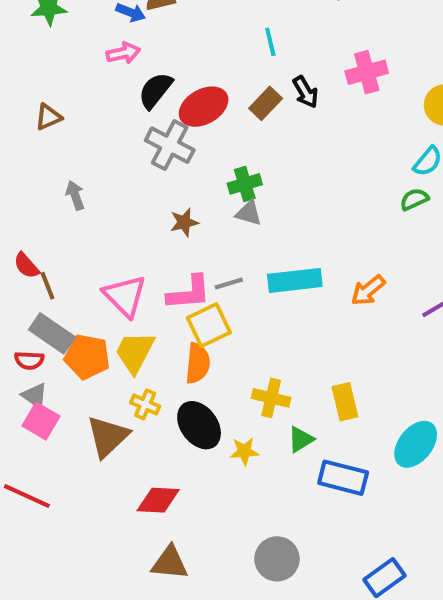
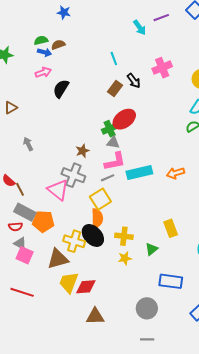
red ellipse: (204, 107) -> (124, 119), moved
gray cross: (170, 145) -> (73, 175), moved
orange arrow: (368, 290) -> (175, 173), turned 30
pink L-shape: (189, 293) -> (115, 162), moved
yellow trapezoid: (135, 352) -> (69, 282), moved
yellow cross: (271, 398) -> (124, 236), moved
yellow cross: (145, 404) -> (74, 241), size x1.5
black ellipse: (199, 425) -> (93, 235), moved
brown triangle: (108, 436) -> (58, 259), turned 35
blue rectangle: (343, 478) -> (171, 281), moved

